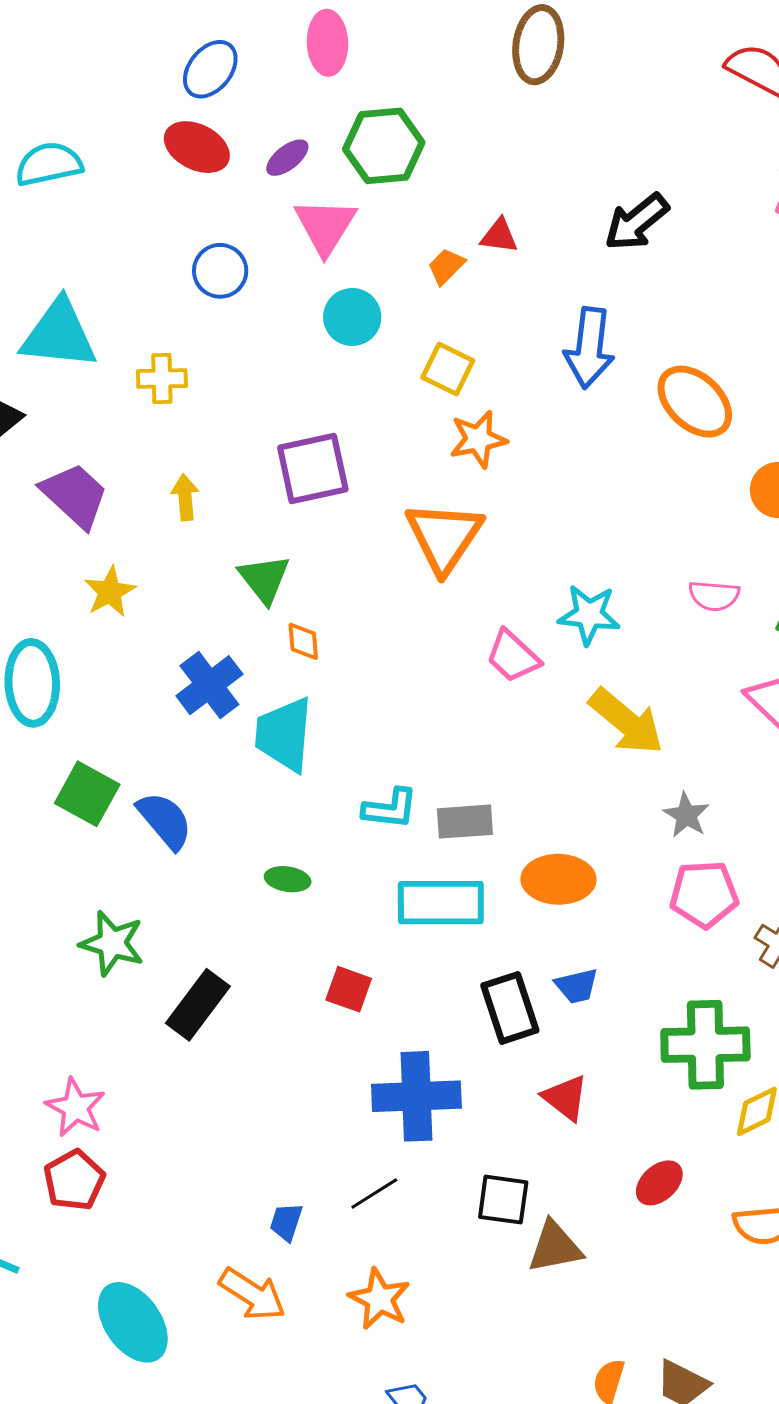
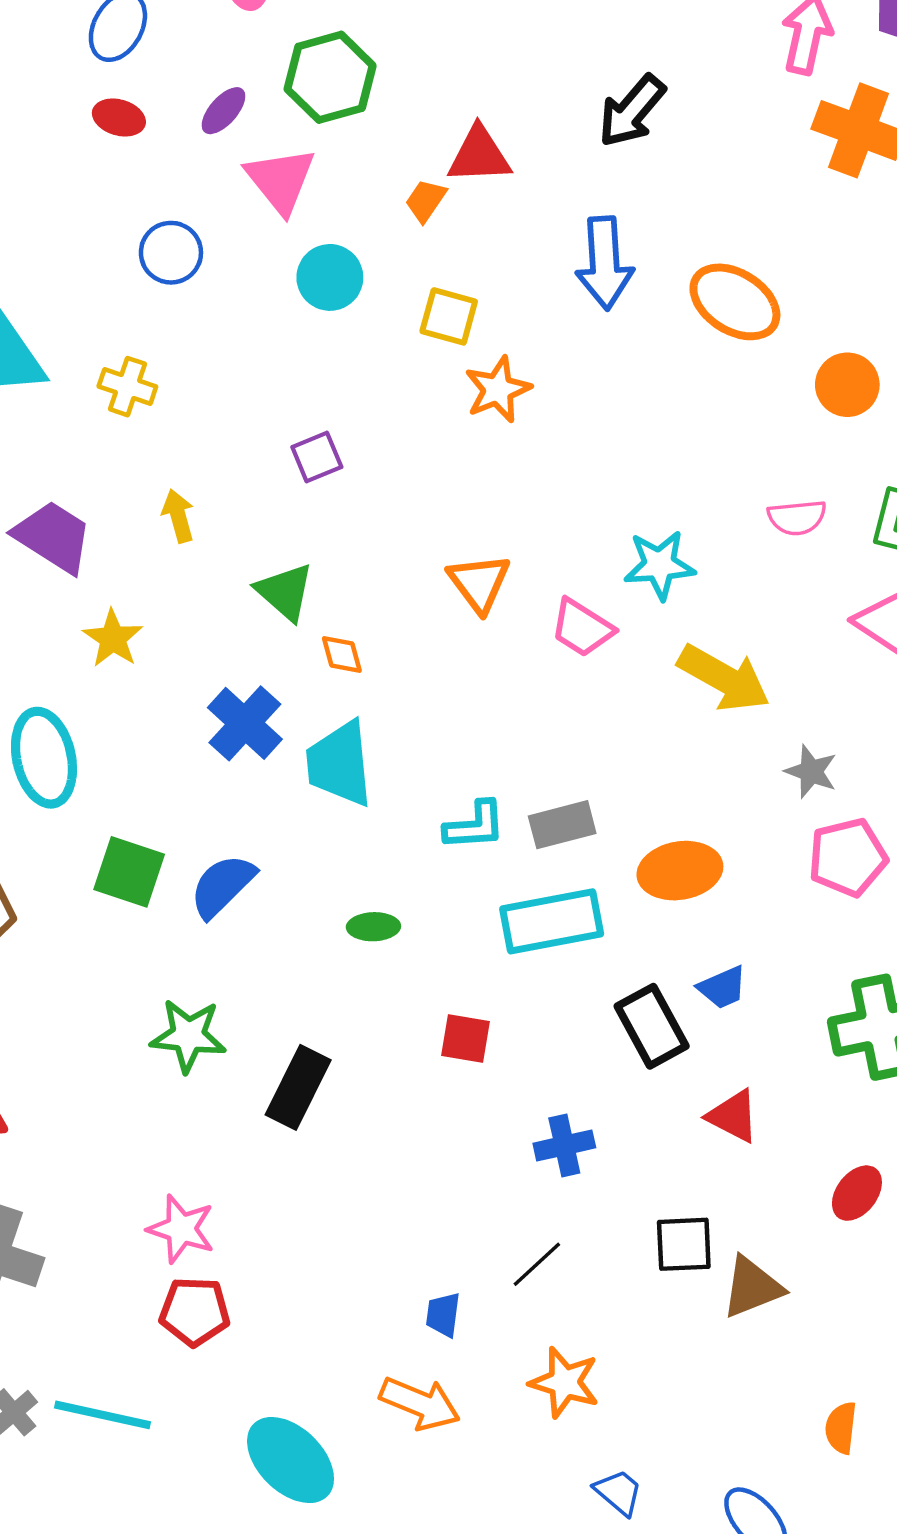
red ellipse: (197, 147) -> (119, 118), size x0.7
red triangle: (499, 236) -> (479, 155), size x1.5
yellow cross: (162, 378) -> (127, 387), turned 30
purple square: (313, 468) -> (317, 457), size x0.6
orange triangle: (444, 537) -> (479, 583), moved, size x0.7
blue semicircle: (165, 820) -> (222, 886), turned -84
blue cross: (416, 1096) -> (564, 1146), size x0.6
red pentagon: (74, 1180) -> (195, 1312), turned -30

